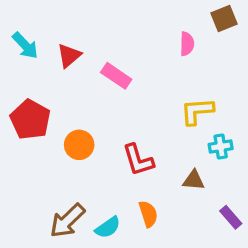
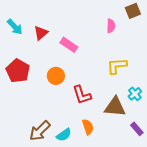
orange circle: (79, 145) -> (56, 76), moved
cyan cross: (221, 147) -> (135, 94), moved, turned -32
brown triangle: (194, 180) -> (115, 107), size x1.6

